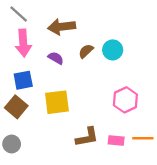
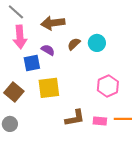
blue square: (23, 80) -> (32, 63), moved

